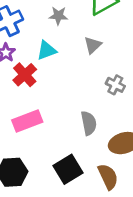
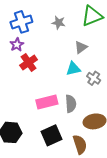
cyan triangle: (47, 50) -> (73, 69), moved
pink rectangle: (27, 121) -> (47, 102), moved

